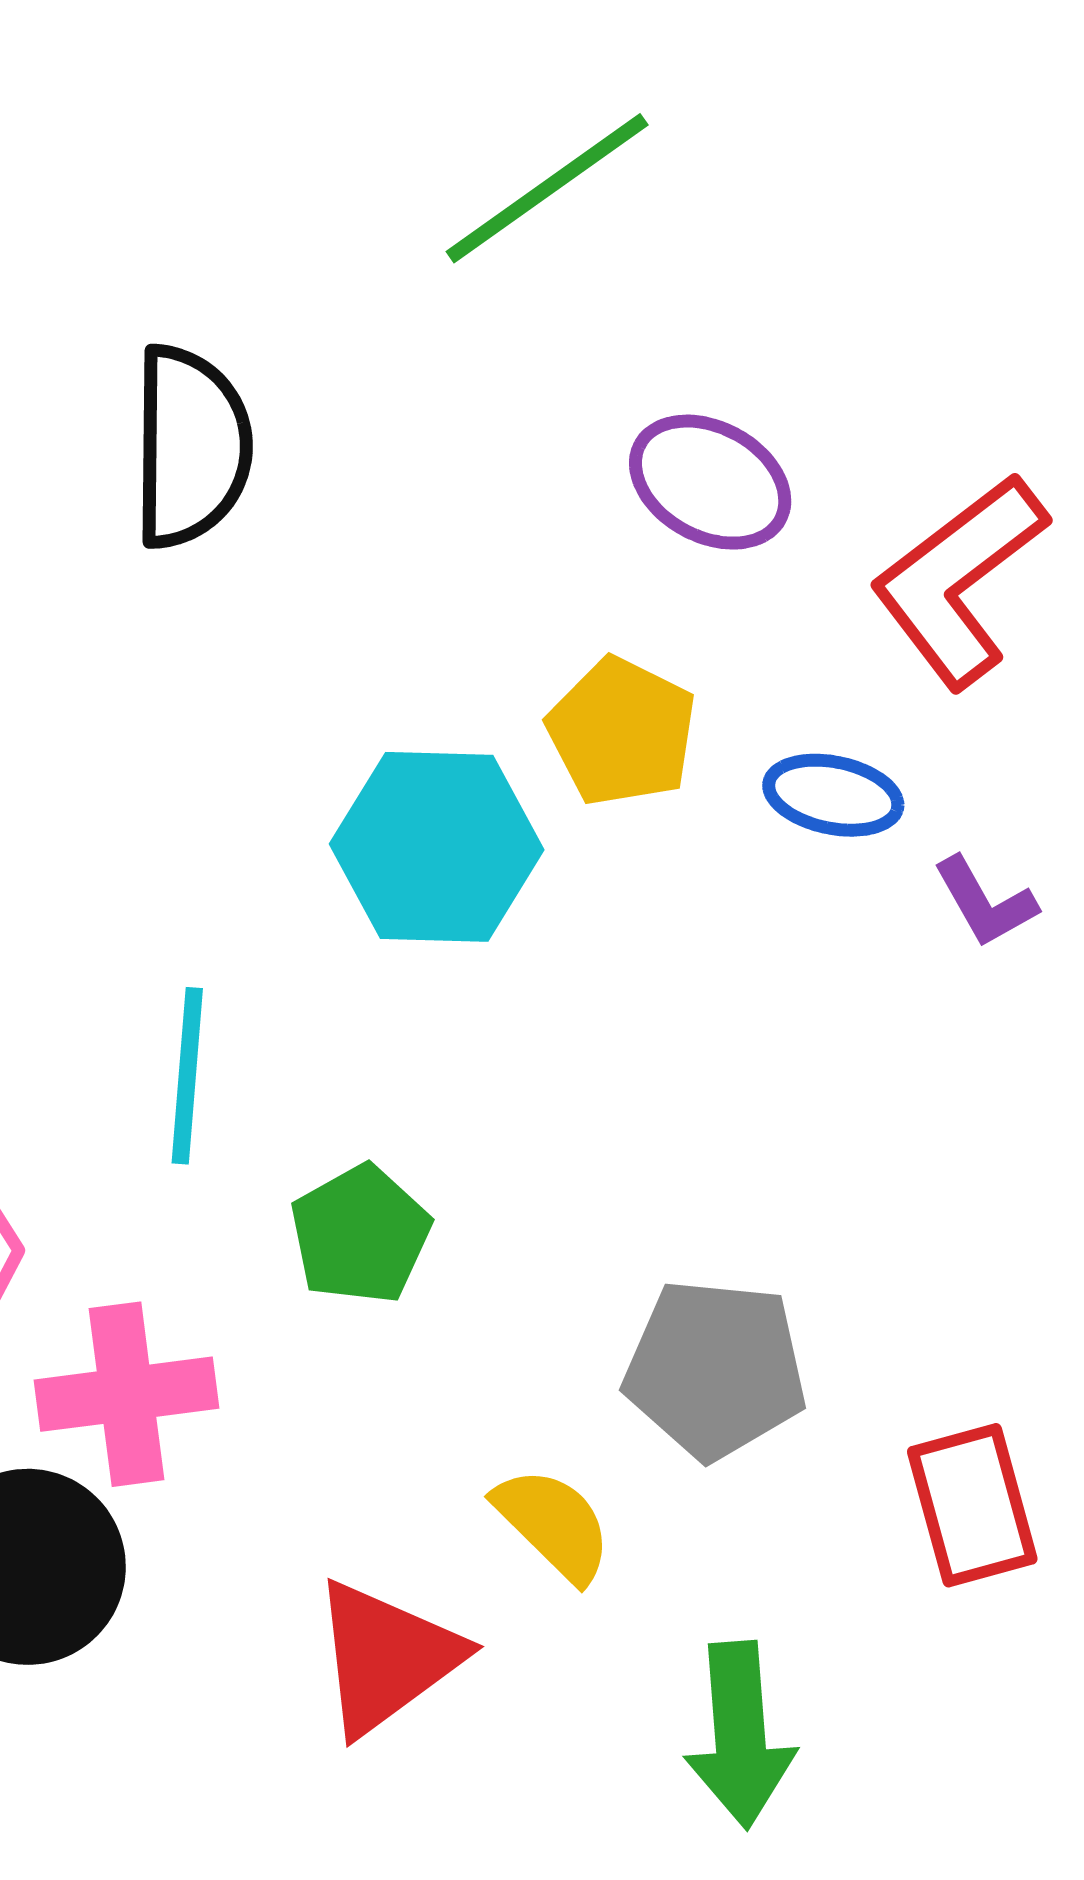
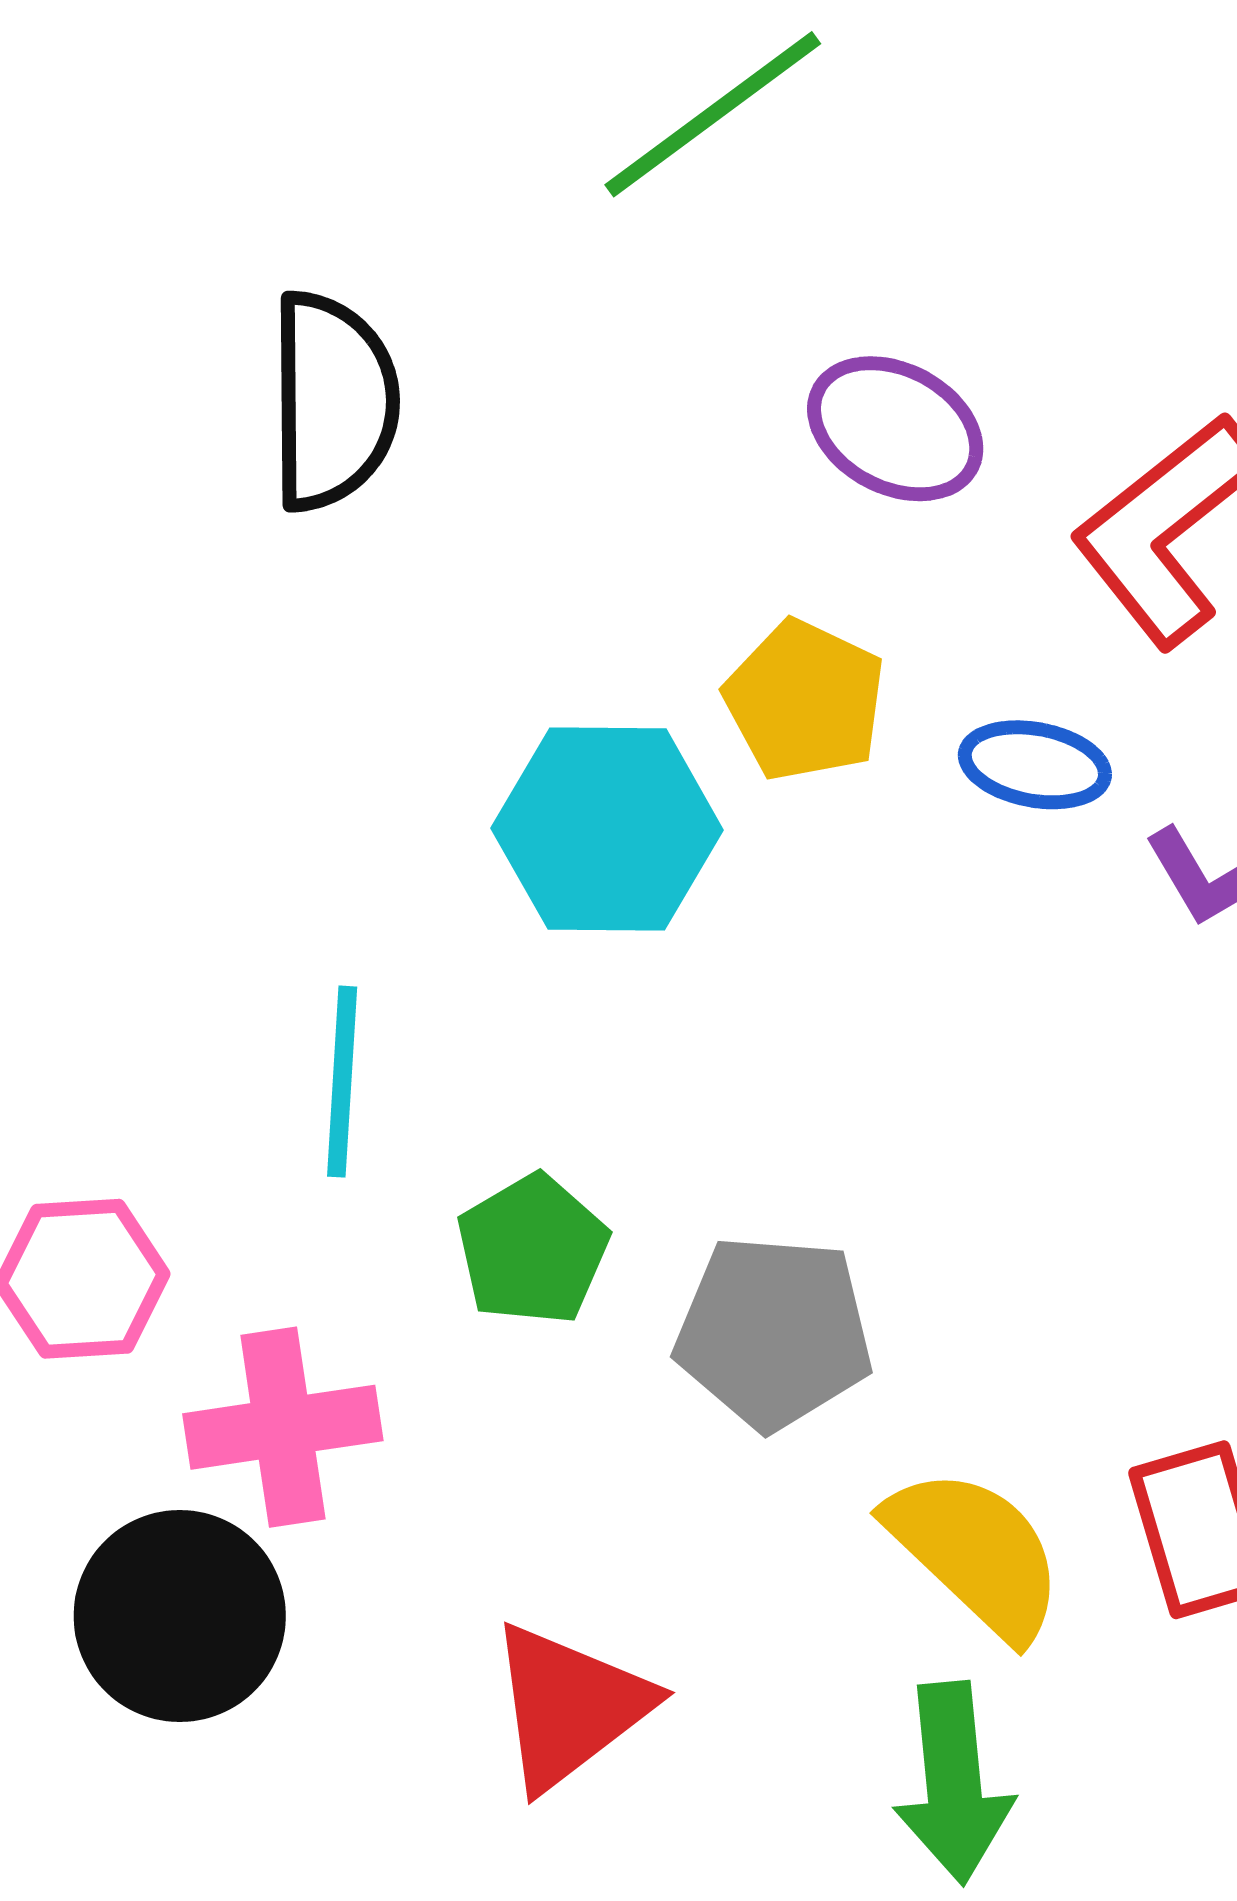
gray pentagon: (715, 1369) -> (774, 1332), moved
yellow semicircle: (553, 1524) -> (975, 1553), moved, size x1.4

